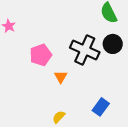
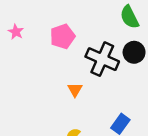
pink pentagon: (41, 55) -> (62, 36), moved

